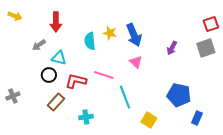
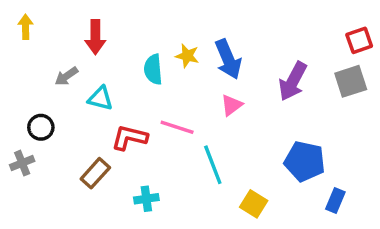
yellow arrow: (15, 16) -> (26, 27), turned -112
purple arrow: (172, 48) -> (293, 81), size x1.6
pink triangle: (136, 62) -> (232, 105), turned 40
black circle: (49, 75) -> (41, 127), moved

